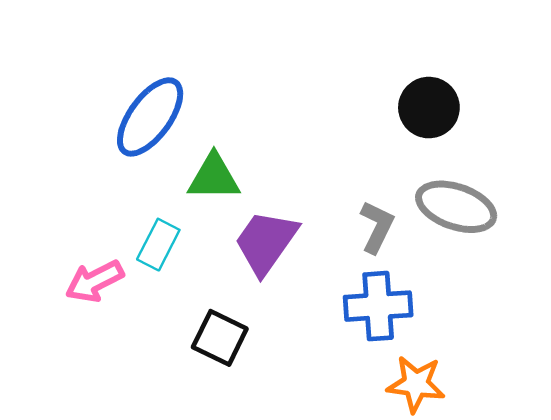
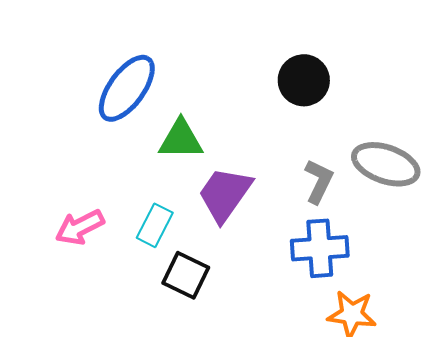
black circle: (429, 108) -> (304, 80), moved
cyan rectangle: (158, 245) -> (155, 225), moved

